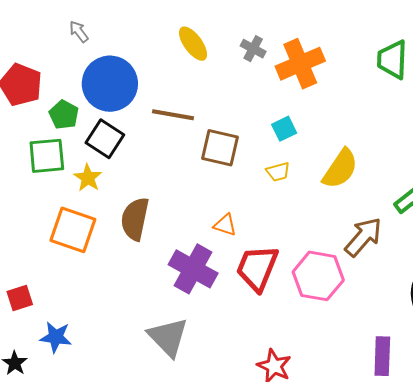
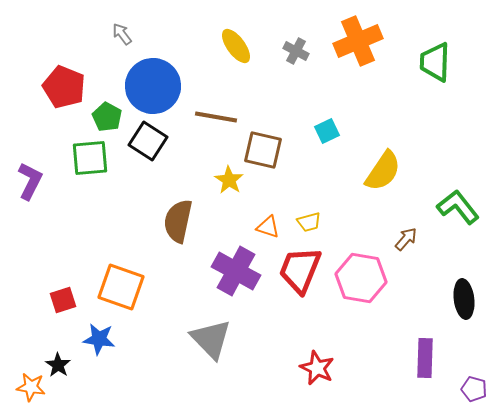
orange cross: (300, 64) -> (358, 41), moved
yellow trapezoid: (278, 172) -> (309, 222), moved
yellow star: (88, 178) -> (229, 180), moved
orange square: (73, 230) -> (121, 287), moved
brown arrow: (363, 237) -> (406, 239), size x0.6

